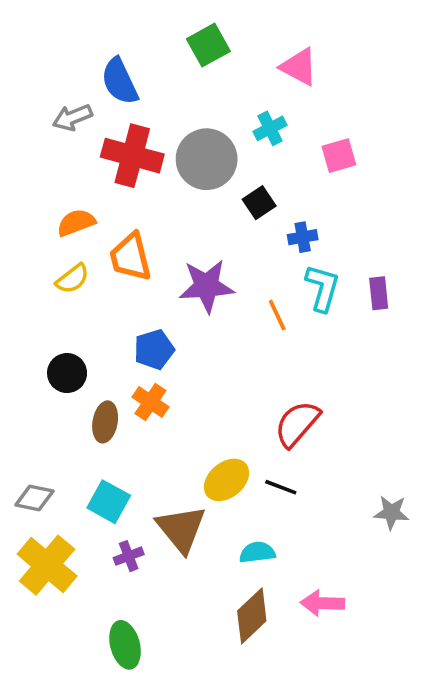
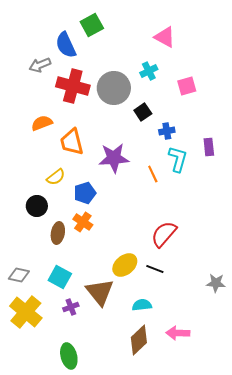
green square: (208, 45) -> (92, 25), moved
yellow semicircle: (72, 279) -> (56, 177), moved
purple rectangle: (379, 293) -> (209, 147), moved

